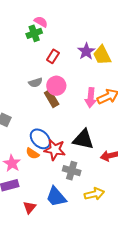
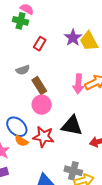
green cross: (34, 33) -> (21, 21), turned 35
pink circle: (56, 86) -> (42, 105), moved
blue ellipse: (40, 139) -> (17, 127), moved
gray cross: (72, 171) -> (73, 171), moved

